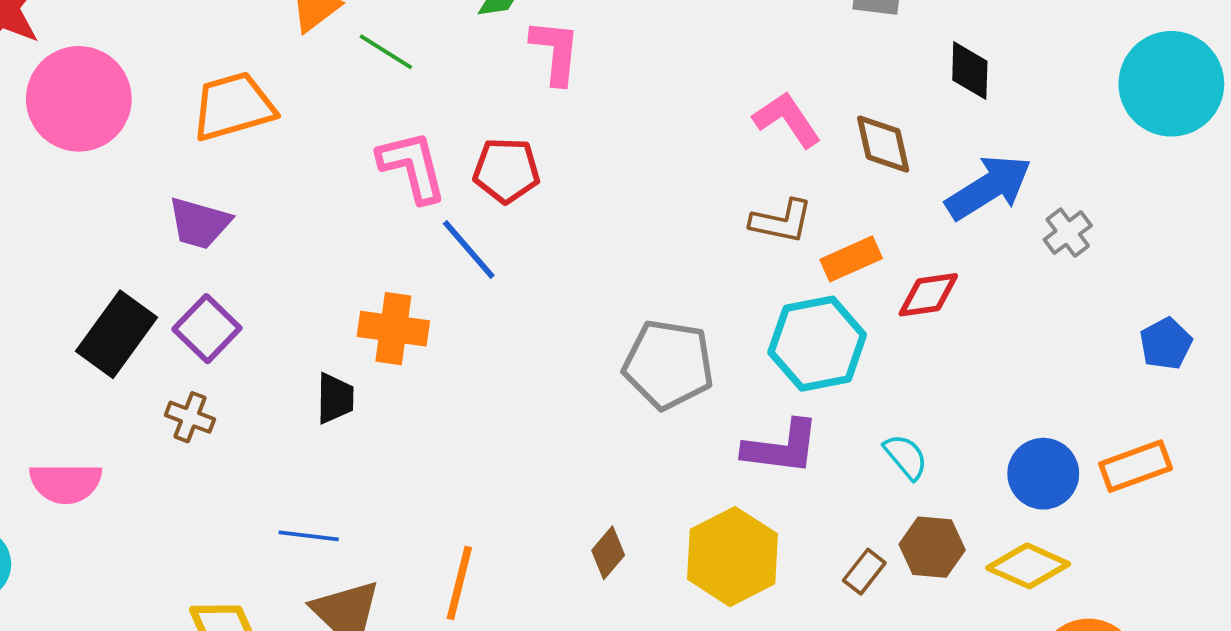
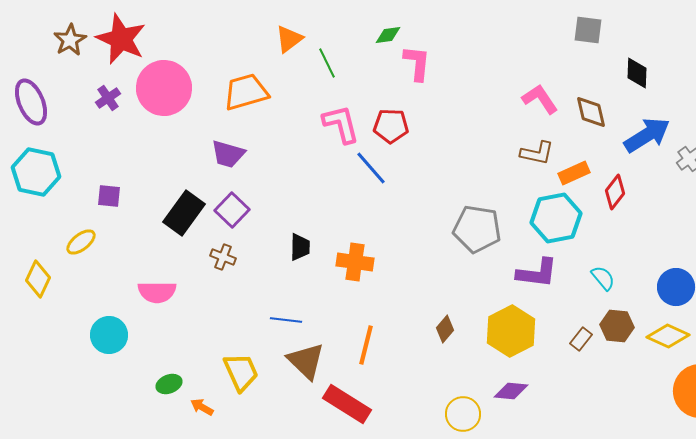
green line: (386, 52) -> (327, 63), turned 32
red diamond: (928, 295) -> (615, 192), turned -44
orange cross: (393, 329) -> (355, 262), moved

